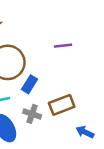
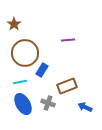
gray cross: (32, 114) -> (48, 103), moved

